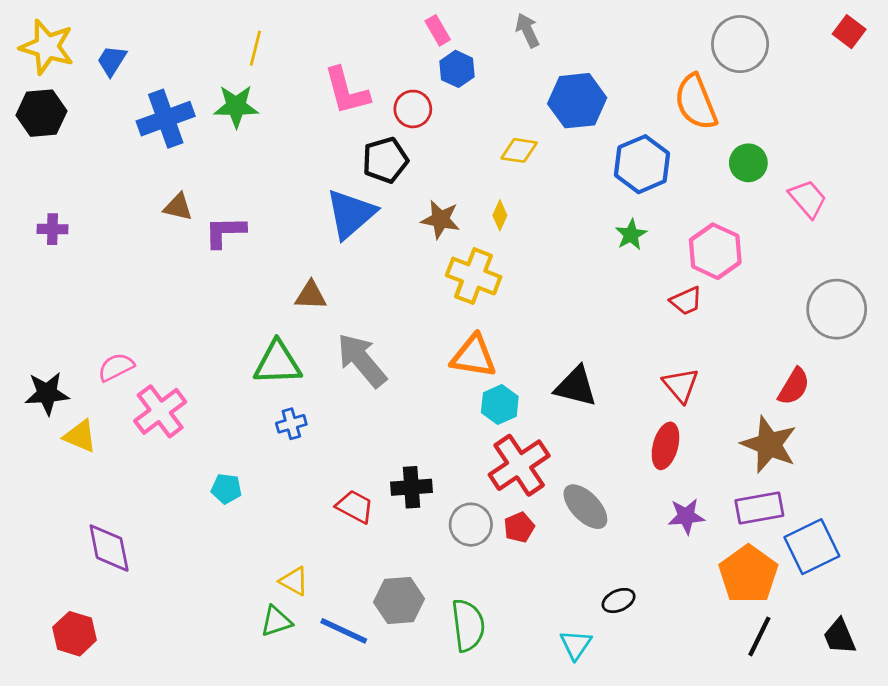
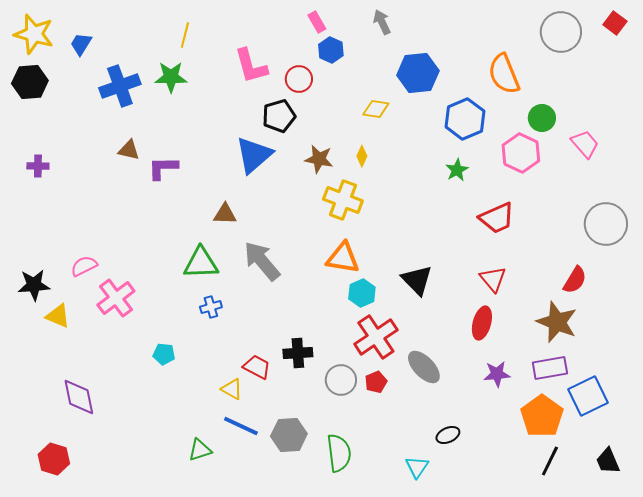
gray circle: (740, 44) -> (561, 32), moved
pink hexagon: (715, 251) -> (521, 153), moved
red trapezoid: (686, 301) -> (497, 218), size x1.5
black triangle: (576, 386) -> (417, 280), turned 32
yellow triangle: (294, 581) -> (232, 389), moved
blue line: (344, 631) -> (241, 426), moved

